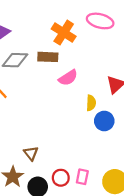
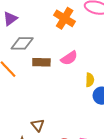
brown rectangle: (48, 57) -> (41, 62), moved

